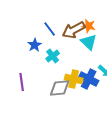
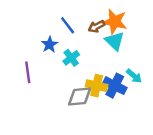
orange star: (89, 26) -> (115, 22), size x1.5
brown arrow: (74, 30) -> (97, 26), size x0.6
purple line: (22, 82) -> (28, 72), moved

